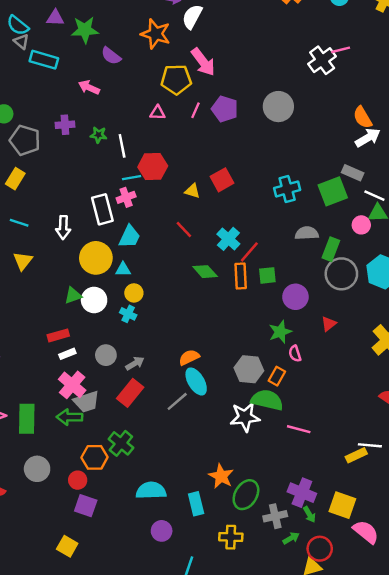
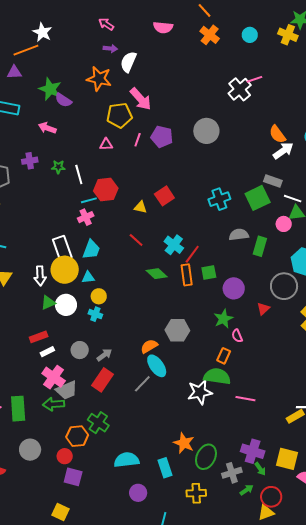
green star: (85, 30) -> (50, 89), moved, turned 30
white rectangle: (102, 209) -> (62, 248), moved
white arrow: (63, 227) -> (40, 276), moved
gray circle: (341, 274) -> (284, 286), moved
gray hexagon: (249, 369) -> (177, 330), moved

